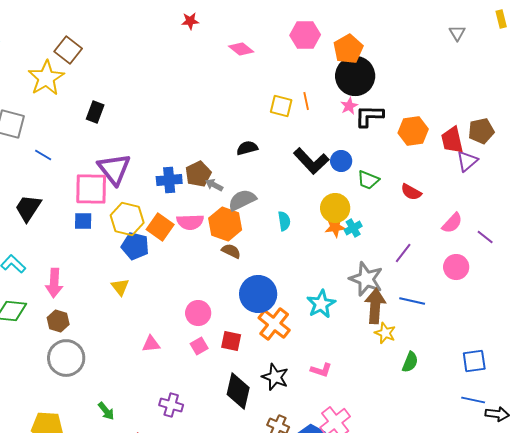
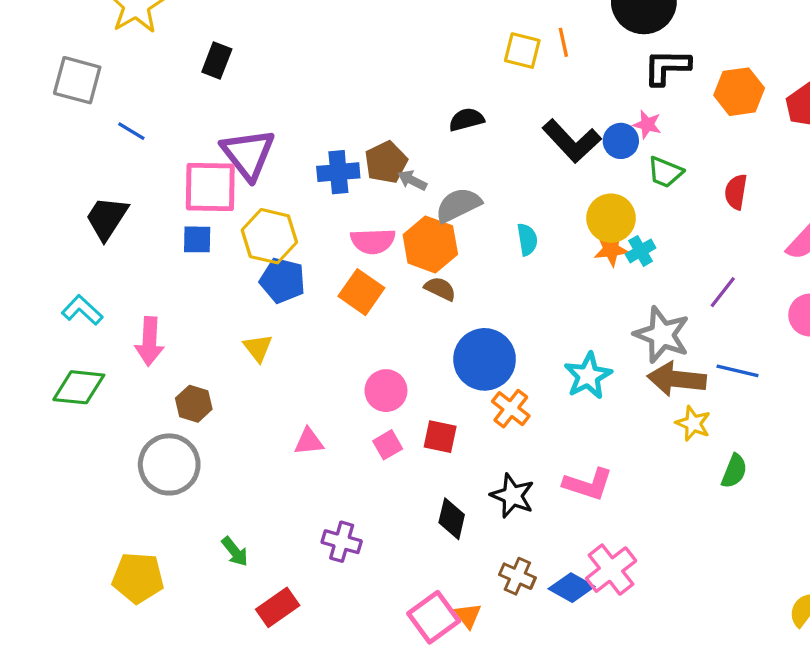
pink star: (349, 106) -> (647, 124), moved, turned -30
red semicircle: (411, 192) -> (736, 192), turned 70
orange square: (160, 227) -> (361, 292), moved
brown arrow: (375, 306) -> (677, 379), turned -88
brown hexagon: (58, 321) -> (194, 404), moved
orange cross: (274, 324) -> (511, 409), size x0.7
pink L-shape: (321, 370) -> (588, 484), size x1.4
black diamond: (238, 391) -> (452, 519), size x0.7

